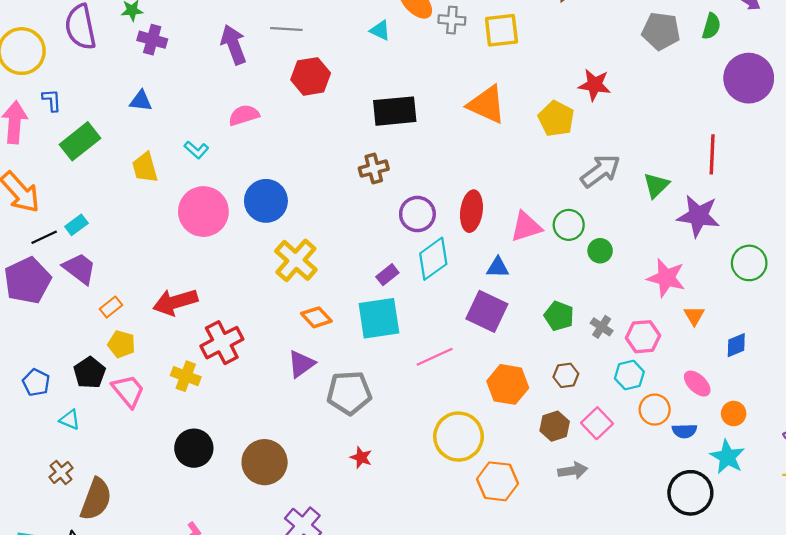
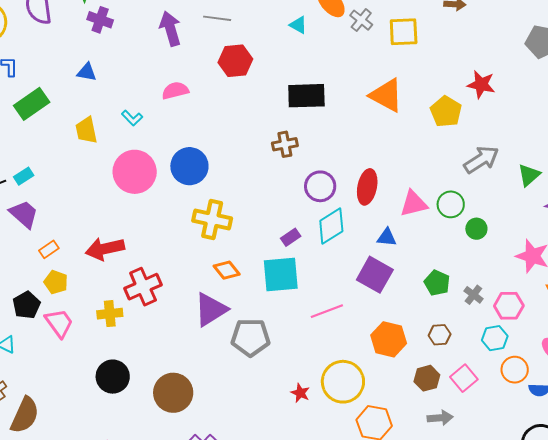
gray cross: (452, 20) -> (361, 20), turned 30
yellow cross: (296, 260) -> (212, 220), turned -33
purple triangle: (301, 364) -> (211, 310), size x1.4
yellow cross: (186, 376) -> (110, 314), turned -30
red star: (361, 457) -> (300, 393), moved

